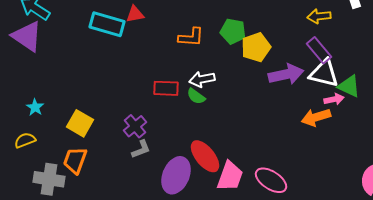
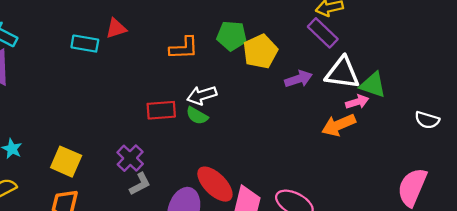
cyan rectangle: (107, 24) -> (85, 44), size x0.7
purple rectangle: (319, 50) -> (323, 33), moved
purple arrow: (286, 74) -> (298, 79), size x0.7

